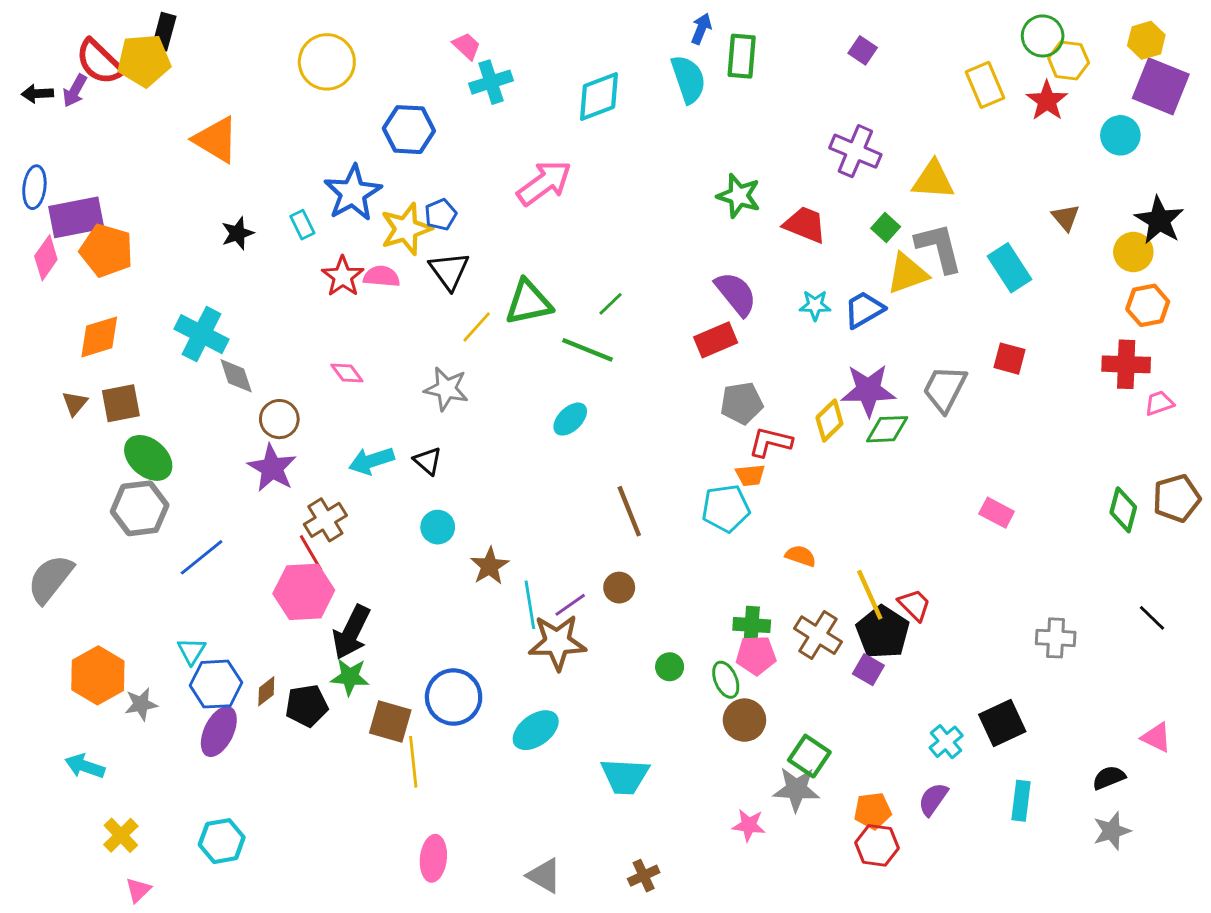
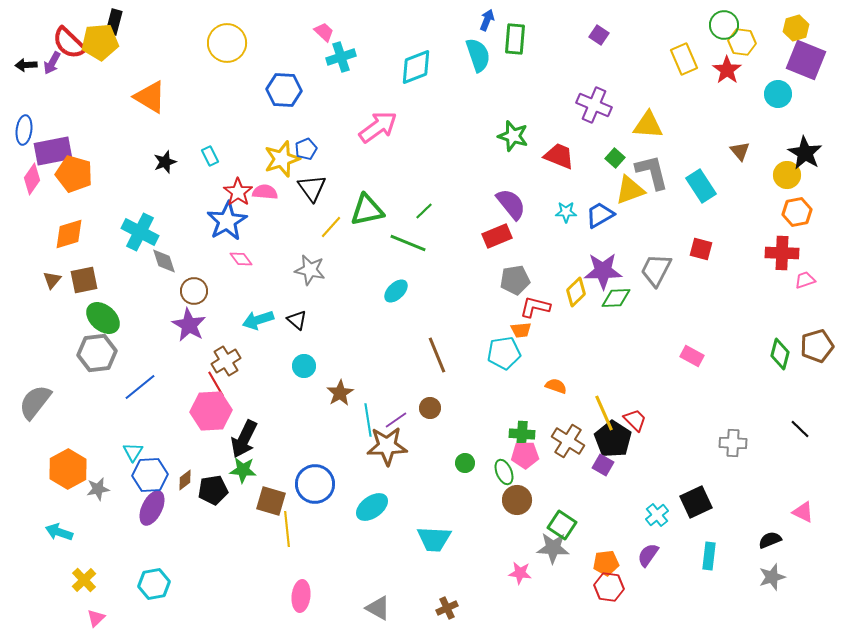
blue star: (353, 193) -> (227, 221), moved

